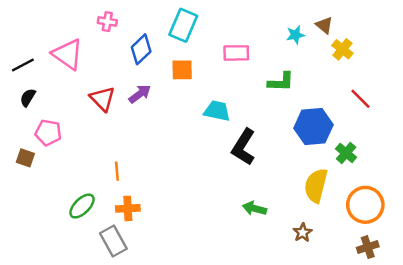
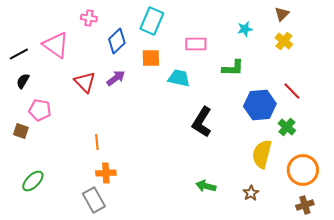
brown triangle: (324, 25) -> (282, 14), moved, turned 35
red line: (361, 99) -> (292, 91), moved
cyan trapezoid: (217, 111) -> (179, 78), moved
green ellipse: (82, 206) -> (33, 181), moved
green arrow: (254, 208) -> (206, 186), moved

